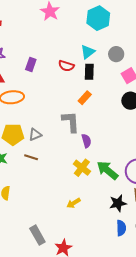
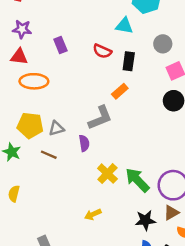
cyan triangle: (88, 52) -> (124, 26), moved, turned 42
purple rectangle: (31, 64) -> (60, 45), turned -48
gray L-shape: (71, 122) -> (100, 118), turned 65
purple semicircle: (86, 141) -> (84, 143), moved

